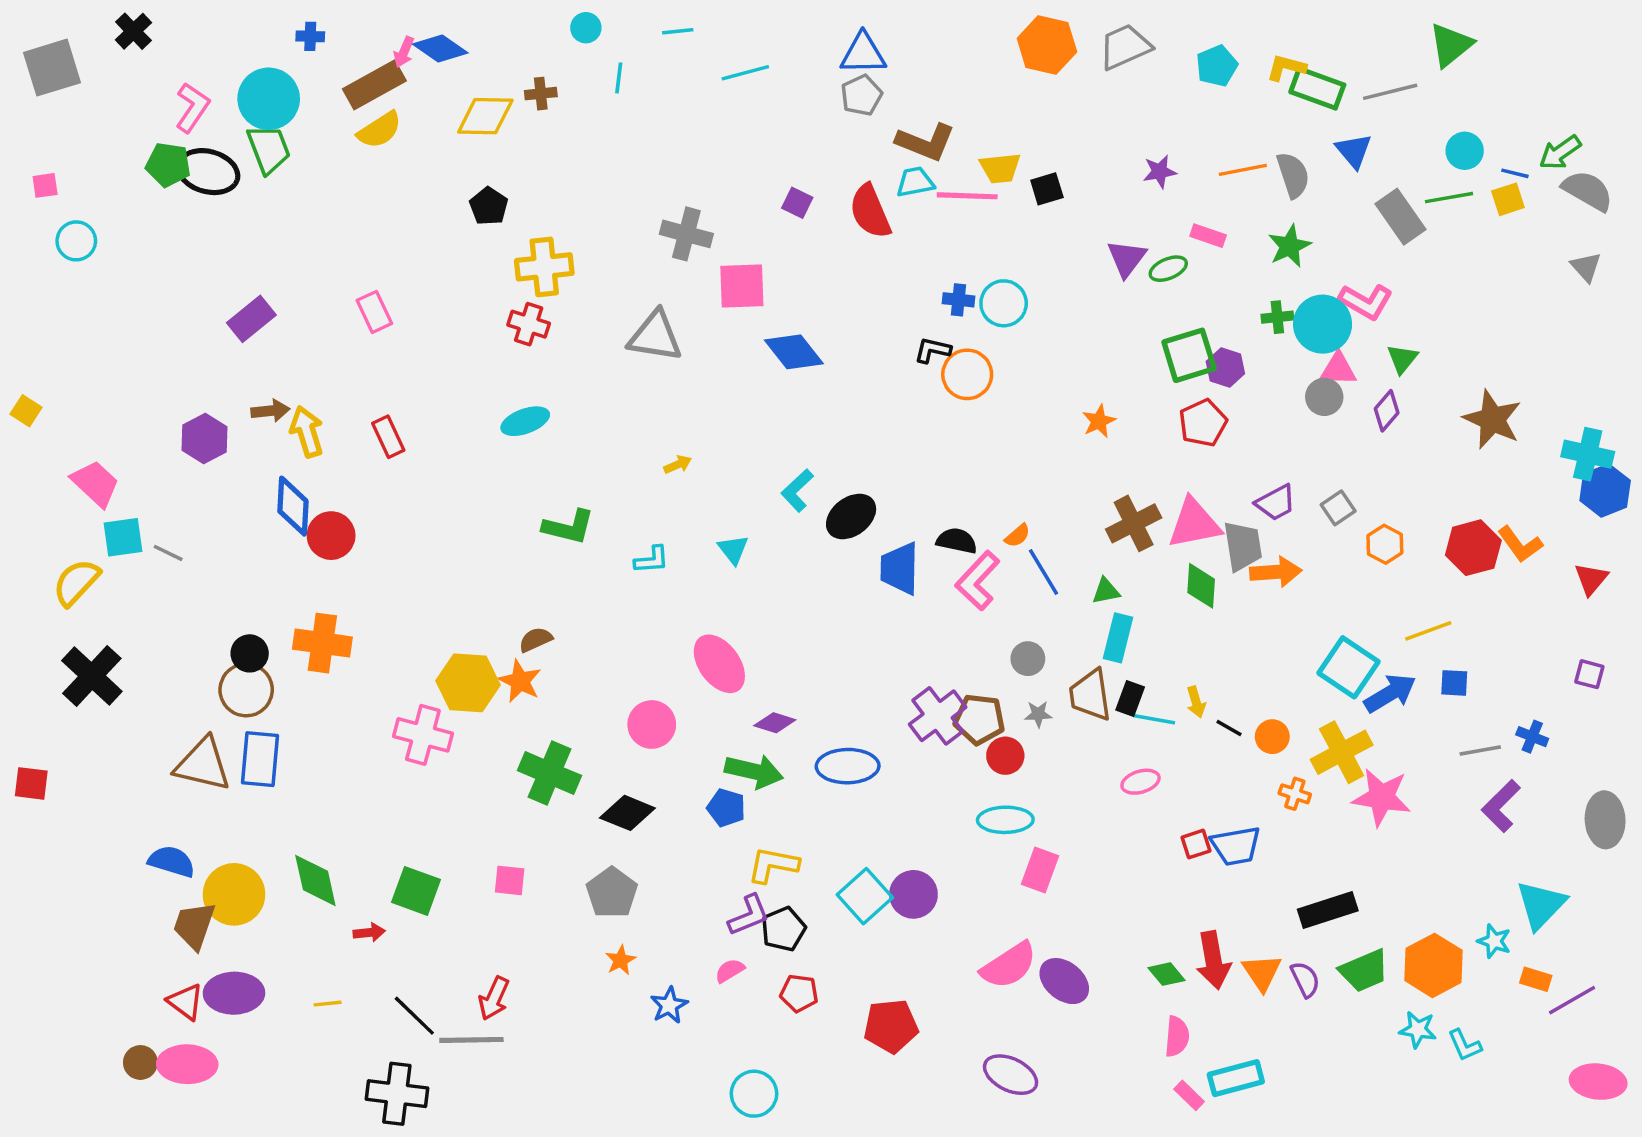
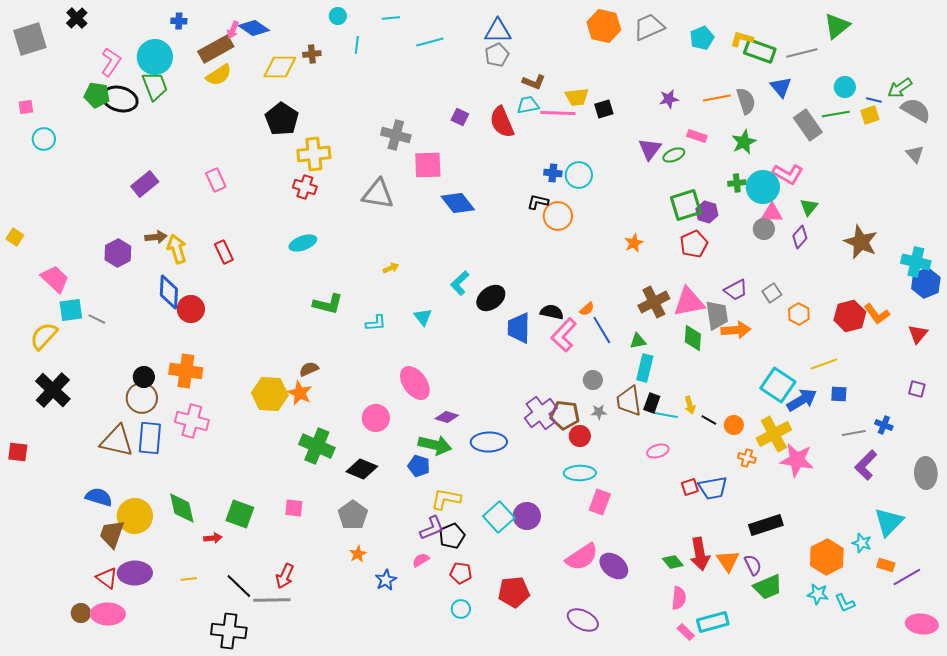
brown L-shape: (926, 142) -> (534, 82), size x0.7
black pentagon: (489, 206) -> (282, 119), size x1.5
pink cross: (423, 735) -> (192, 421), moved
green trapezoid: (1364, 971) -> (768, 587), moved
cyan circle: (754, 1094) -> (461, 609), moved, size x0.7

